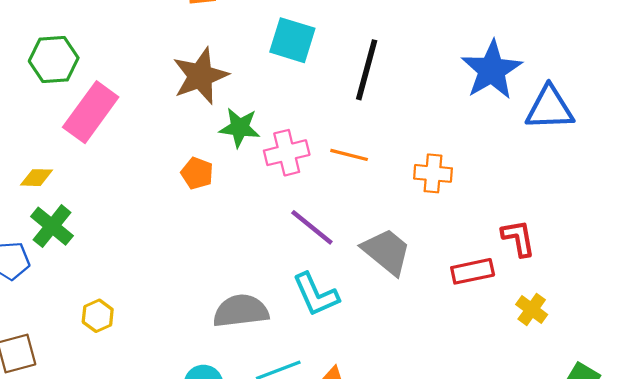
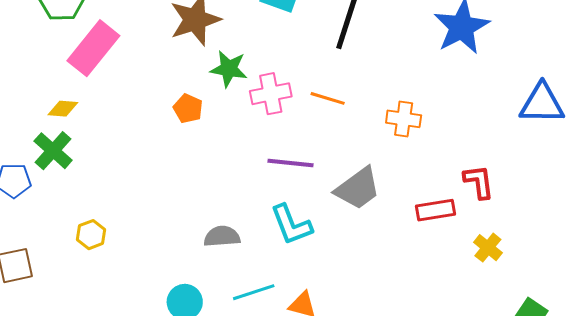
blue triangle: (550, 108) -> (542, 104), moved
yellow diamond: (37, 178) -> (63, 109), moved
purple line: (312, 227) -> (291, 163), turned -36
gray trapezoid: (387, 252) -> (358, 188), turned 102
gray semicircle: (241, 311) -> (222, 236), size x0.7

